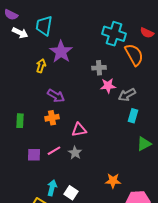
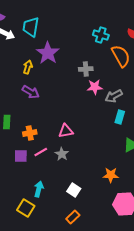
cyan cross: (114, 34) -> (101, 35), size x0.7
purple arrow: (56, 96) -> (31, 92), moved
orange cross: (52, 118) -> (30, 133), moved
orange star: (113, 181) -> (111, 175), moved
white square: (71, 193) -> (74, 190), moved

